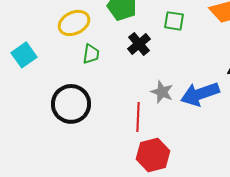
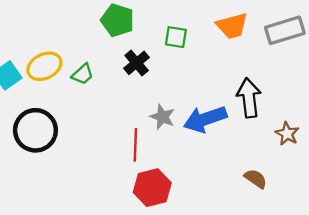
yellow ellipse: (74, 23) -> (44, 66), moved
green trapezoid: (91, 54) -> (83, 74), turned 40
black circle: (71, 104) -> (35, 130), moved

